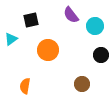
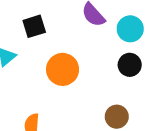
black circle: (101, 55) -> (130, 65), moved

